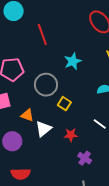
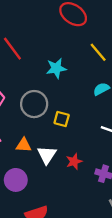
cyan star: (73, 61) -> (56, 68), turned 30
red star: (71, 135) -> (74, 161), moved

